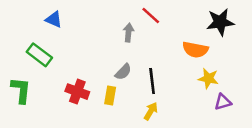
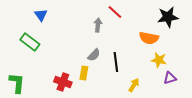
blue triangle: (54, 19) -> (41, 15), turned 32
green L-shape: (21, 90) -> (17, 83), moved
red cross: (77, 92) -> (63, 82), moved
yellow arrow: (151, 111) -> (134, 85), moved

